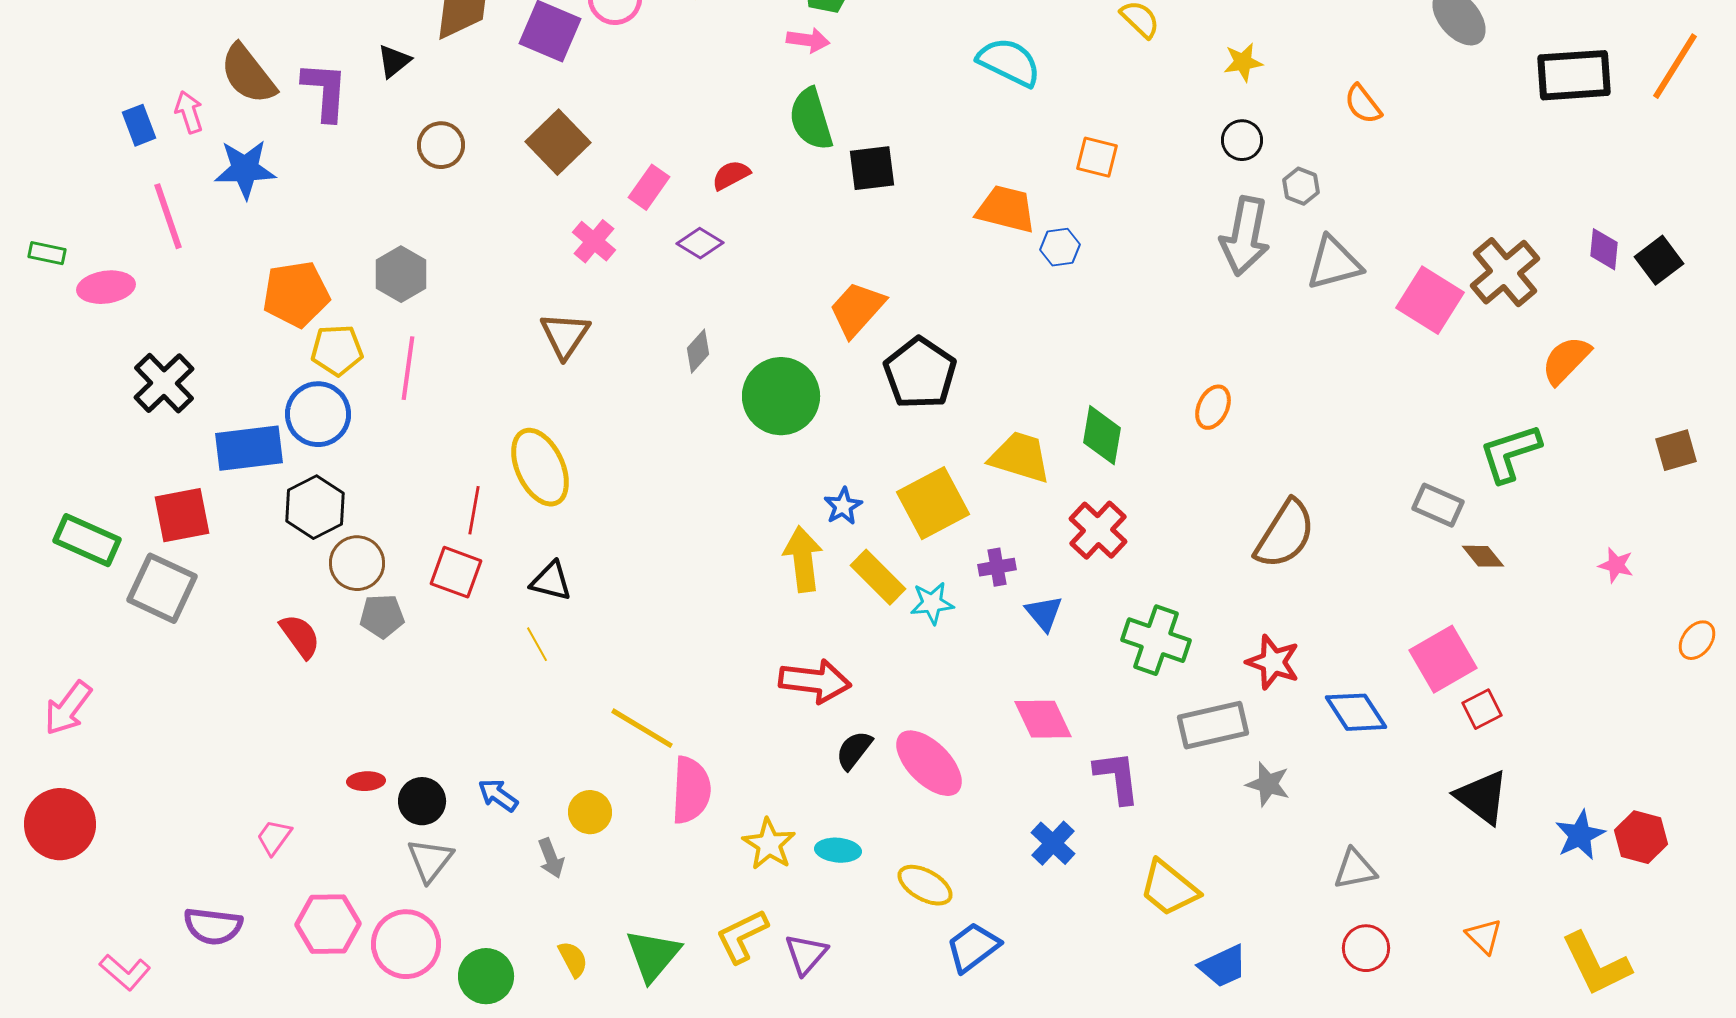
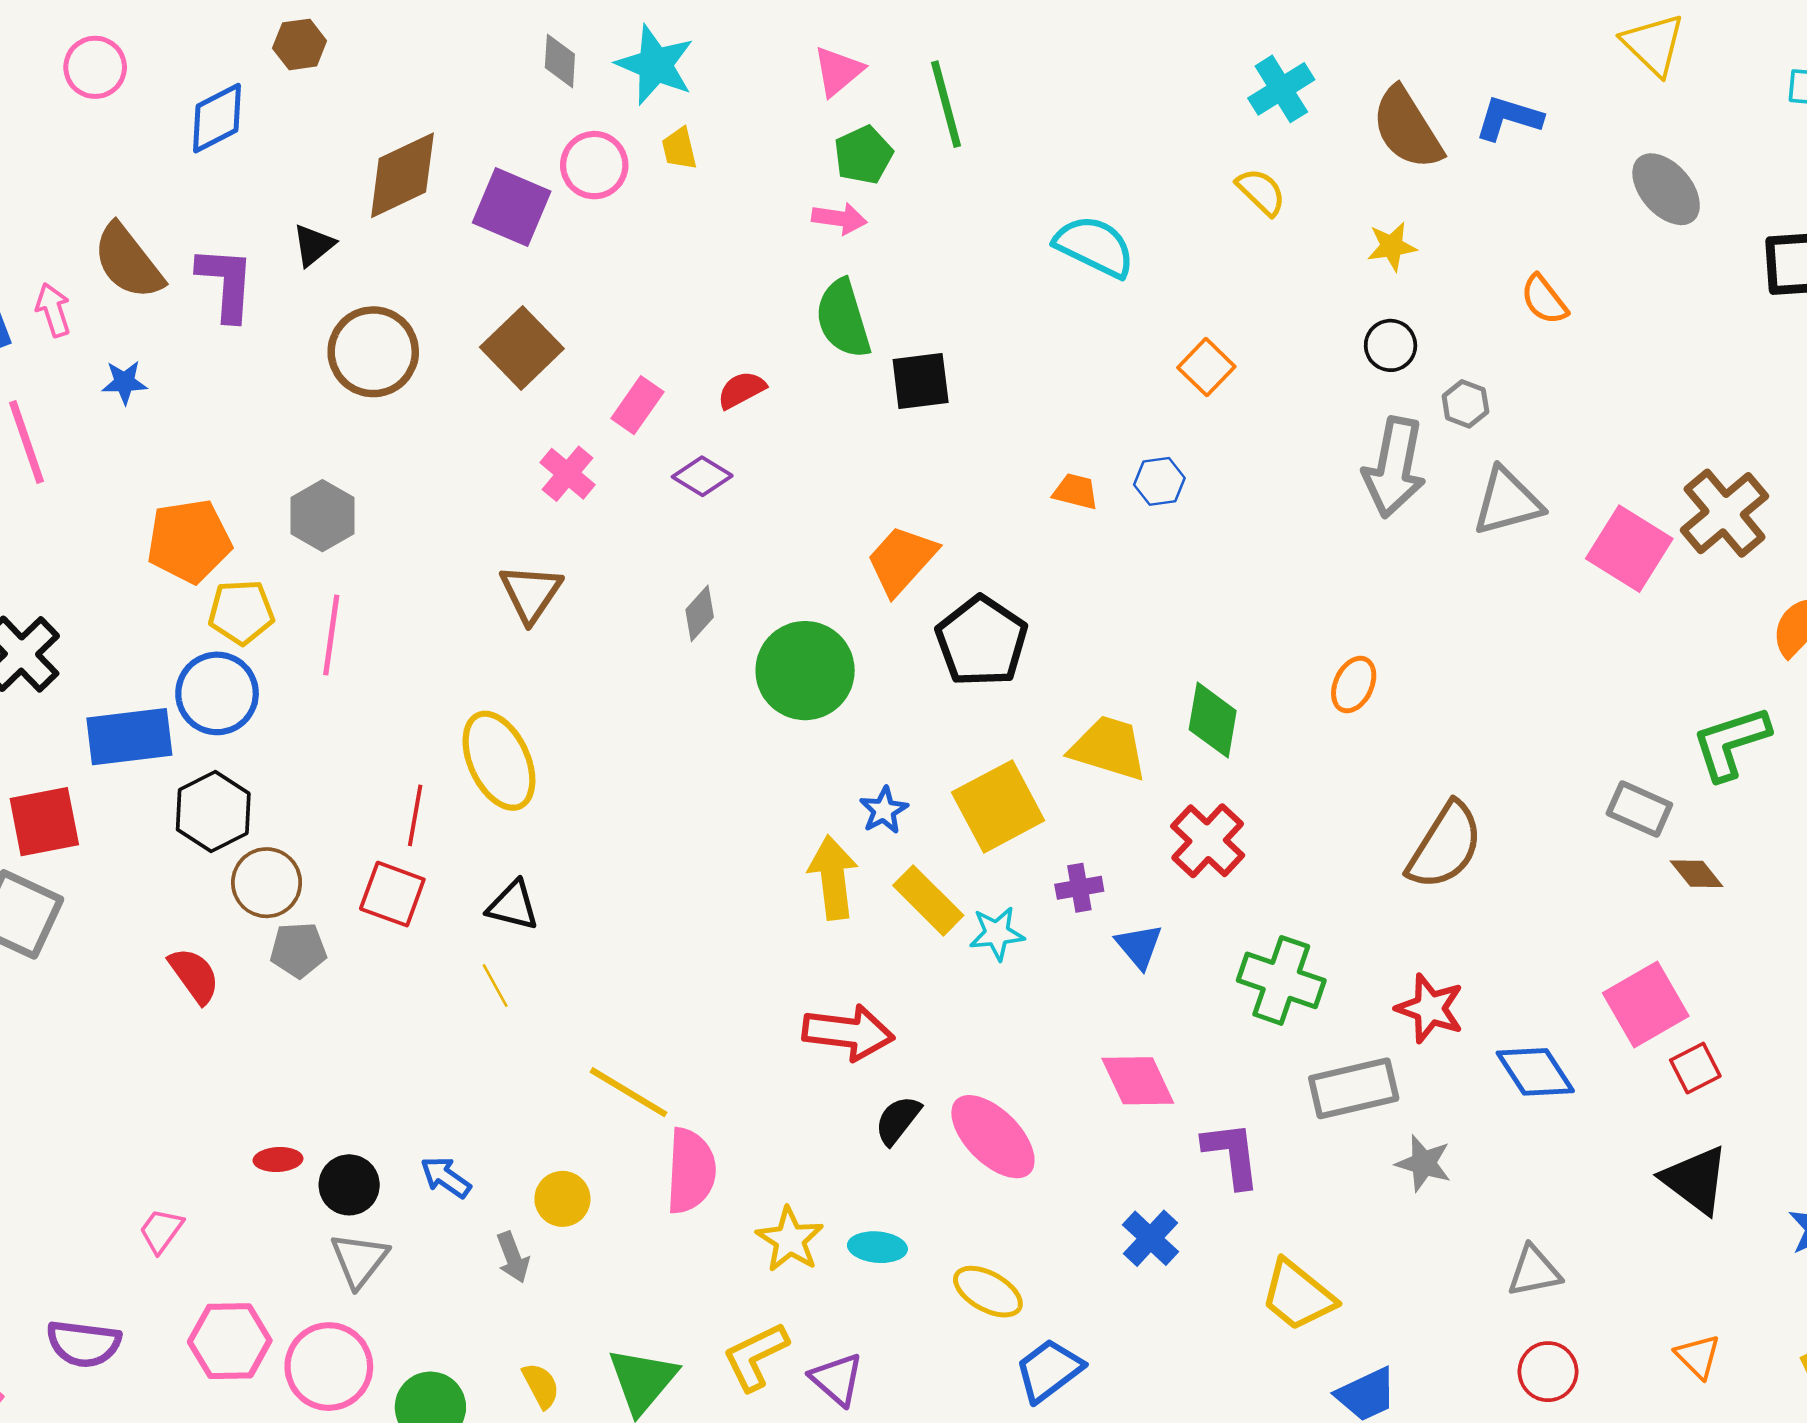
brown circle: (441, 145) -> (373, 352), size x1.5
orange square: (1097, 157) -> (1206, 367), turned 30
blue star: (245, 169) -> (124, 382), size x0.6
orange trapezoid: (1006, 209) -> (1076, 491), moved, size x0.6
purple triangle: (806, 954) -> (837, 1379), turned -30

